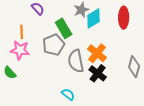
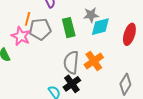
gray pentagon: (54, 45) -> (40, 29), moved
black cross: (98, 73) -> (72, 84), moved

